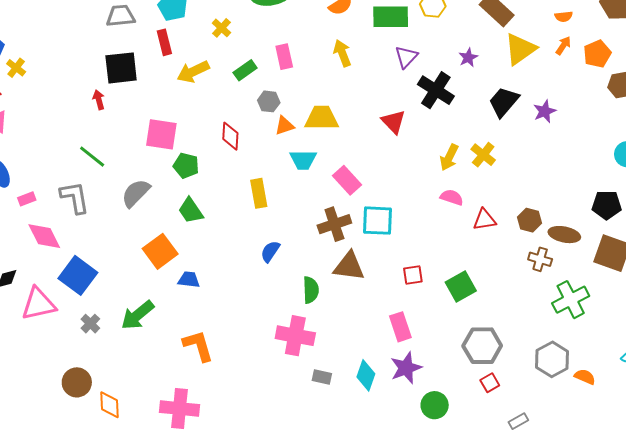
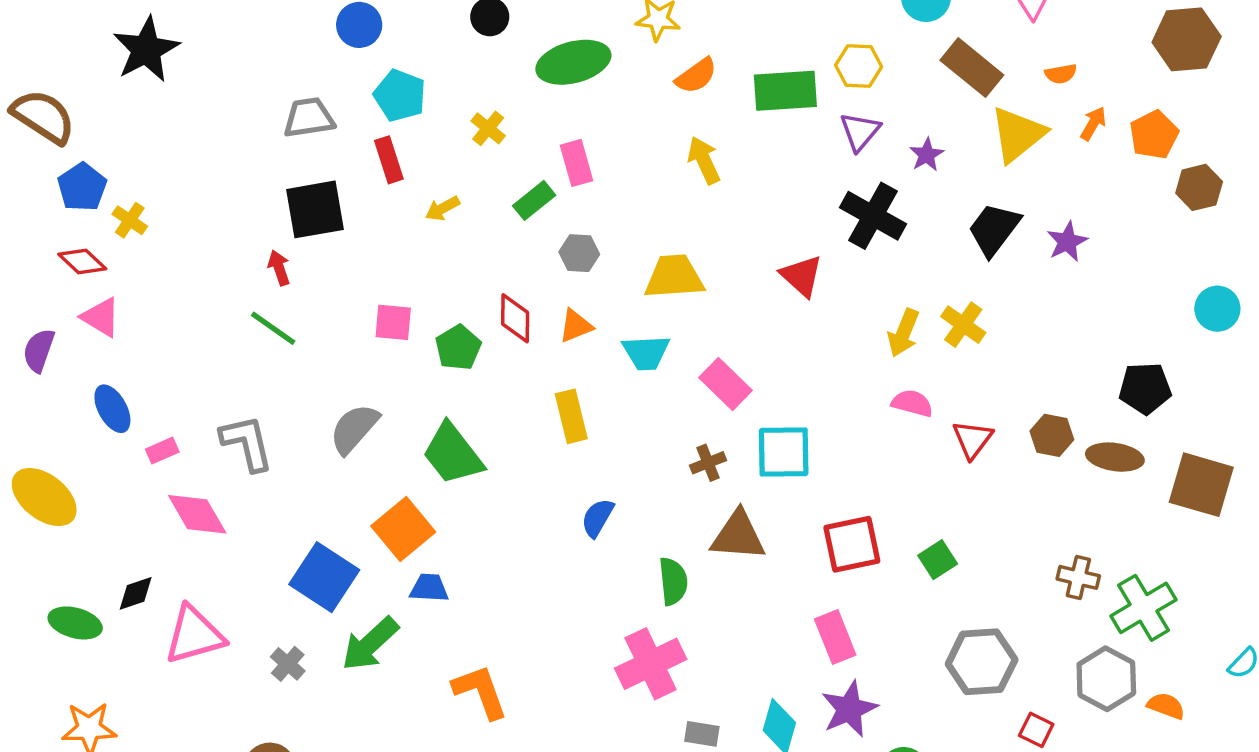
orange semicircle: (564, 17) -> (1061, 74), moved
pink rectangle: (284, 57) -> (577, 163), moved
purple triangle: (406, 57) -> (860, 131), moved
yellow arrow: (193, 72) -> (442, 208), size x0.6
orange triangle: (284, 126) -> (576, 326), moved
pink square: (161, 134) -> (393, 322), size x0.7
green line: (92, 157) -> (273, 328), moved
green pentagon: (186, 166) -> (458, 348), moved, turned 30
black pentagon: (607, 205) -> (1145, 388), moved
green trapezoid: (191, 211) -> (453, 454), size x1.4
red triangle: (484, 220) -> (972, 439), turned -40
brown cross: (334, 224) -> (708, 463), size x0.6
brown cross: (540, 259) -> (1078, 577), moved
blue square: (78, 275) -> (324, 577), moved
red square: (413, 275) -> (852, 544), size x1.6
blue trapezoid: (189, 280) -> (429, 588), moved
green square: (461, 286) -> (938, 560), size x0.7
green cross: (571, 300) -> (1144, 608), moved
pink cross: (295, 336) -> (651, 664), turned -33
red square: (490, 383) -> (1036, 730), moved, turned -30

